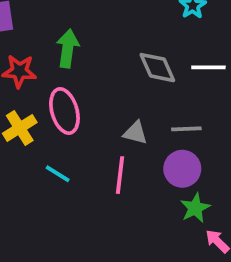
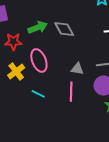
green arrow: (68, 48) -> (38, 27), turned 66
gray diamond: (157, 68) -> (64, 29), moved

